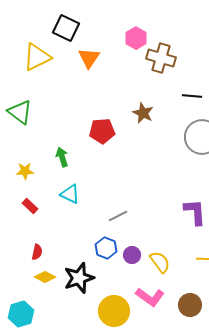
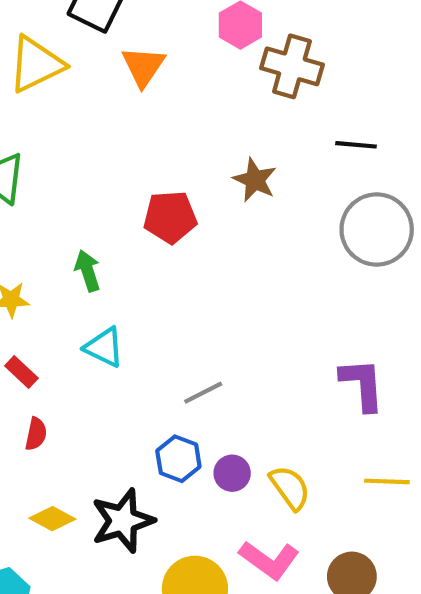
red semicircle: (37, 252) -> (36, 434), moved

